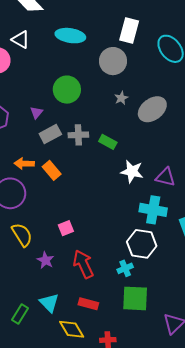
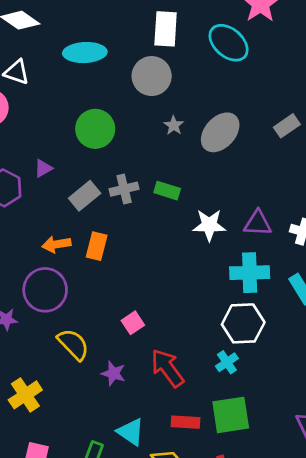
purple triangle: (36, 113) -> (43, 168), moved, turned 32
orange rectangle: (52, 170) -> (97, 246), turned 66
green square: (135, 298) -> (231, 415), moved

